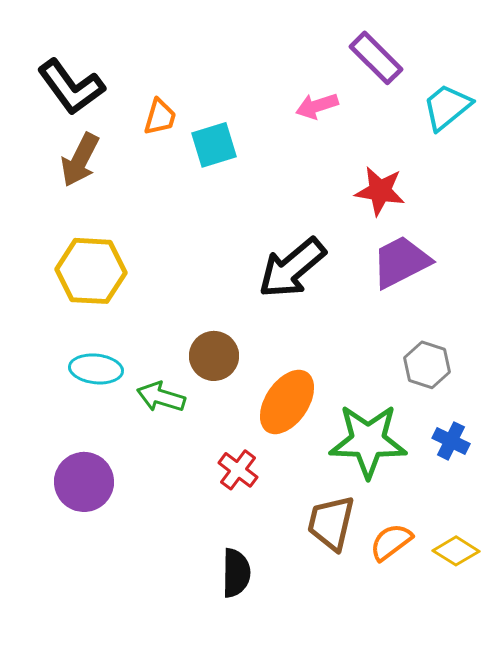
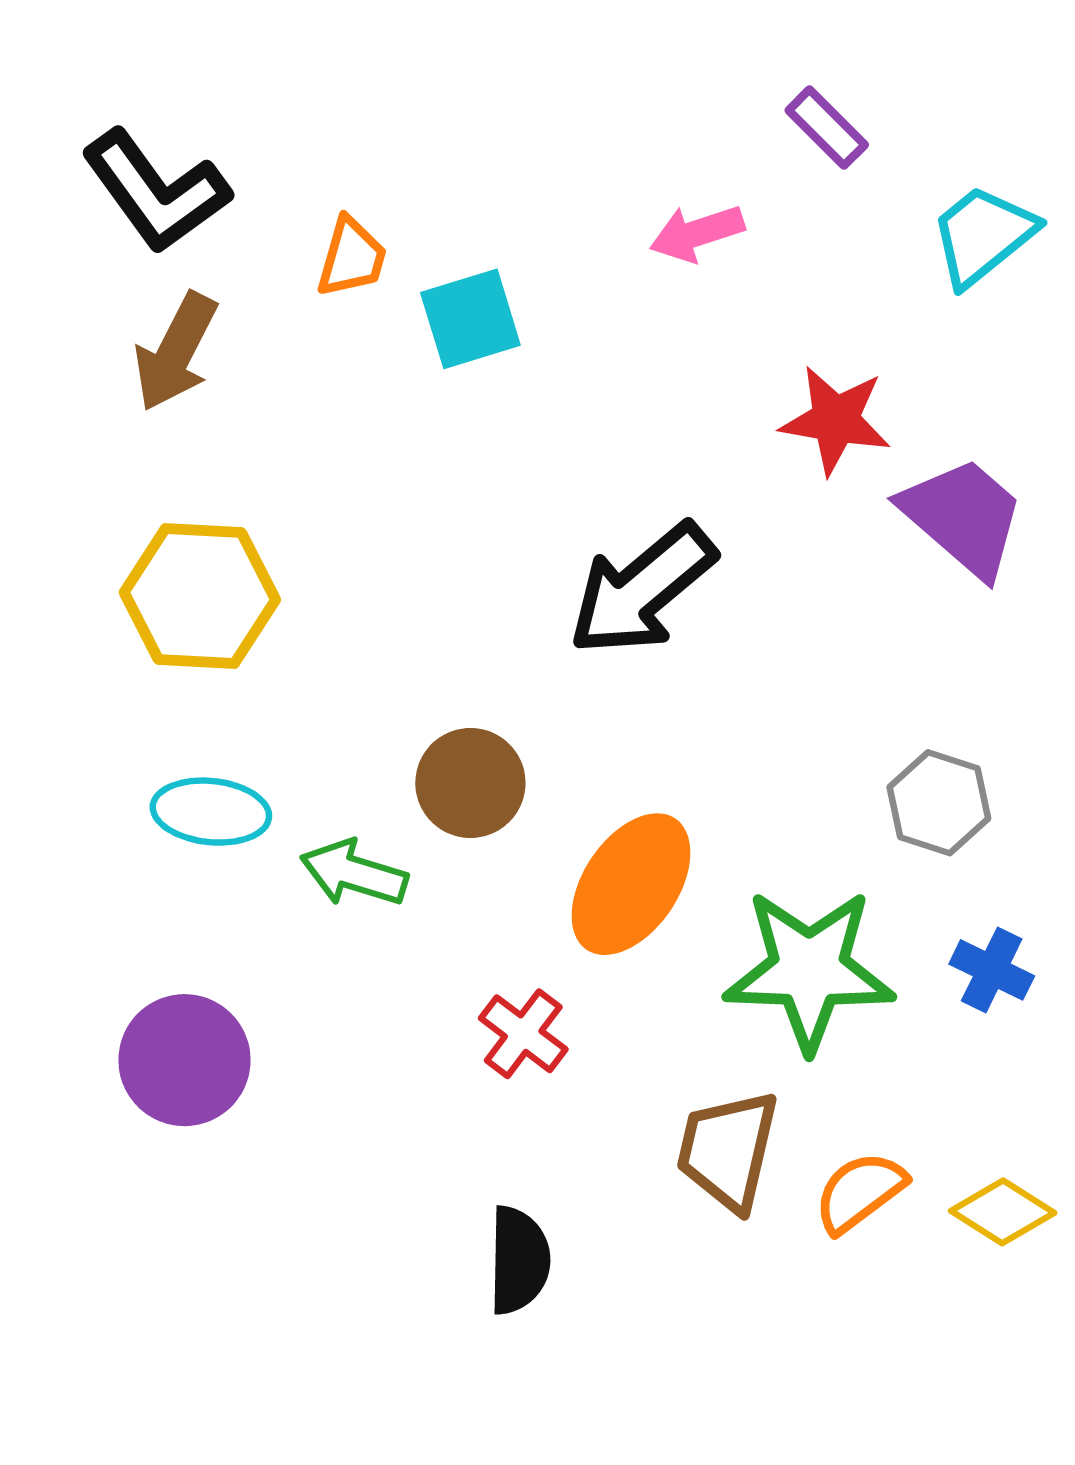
purple rectangle: (376, 58) -> (827, 128), size x0.7
purple trapezoid: (401, 262) -> (963, 517), moved, turned 68

